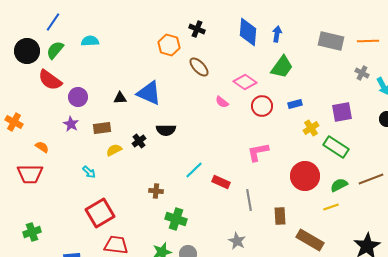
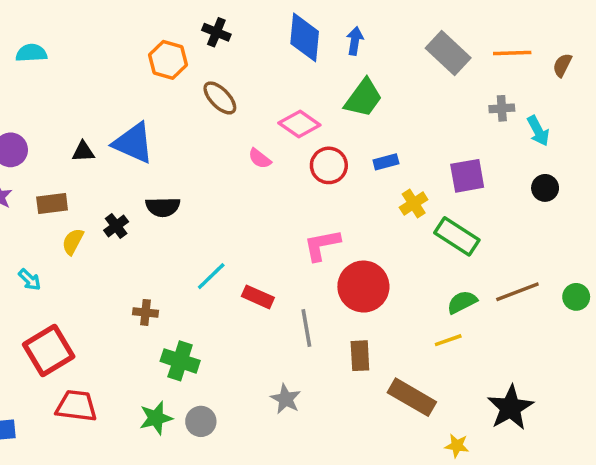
gray rectangle: (331, 41) -> (448, 53), turned 30
gray cross: (362, 73) -> (502, 108), turned -32
yellow semicircle: (114, 150) -> (73, 242), turned -35
red circle: (305, 176) -> (363, 287), moved

